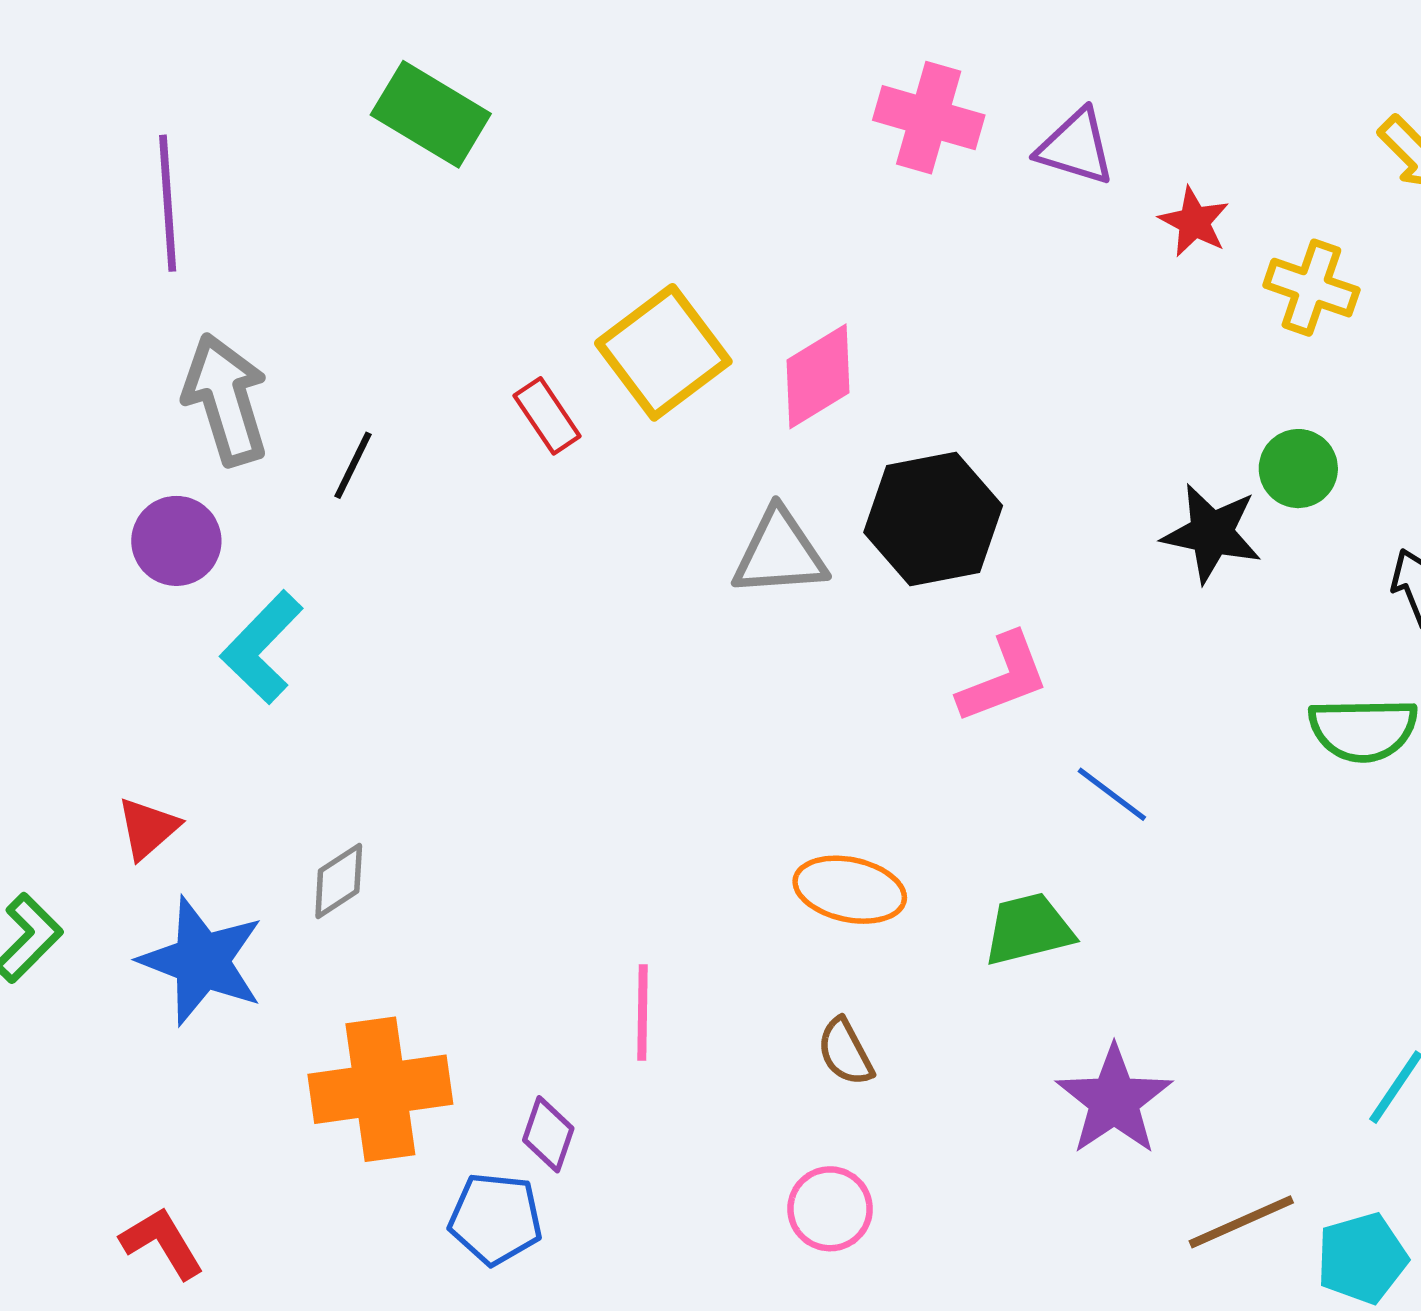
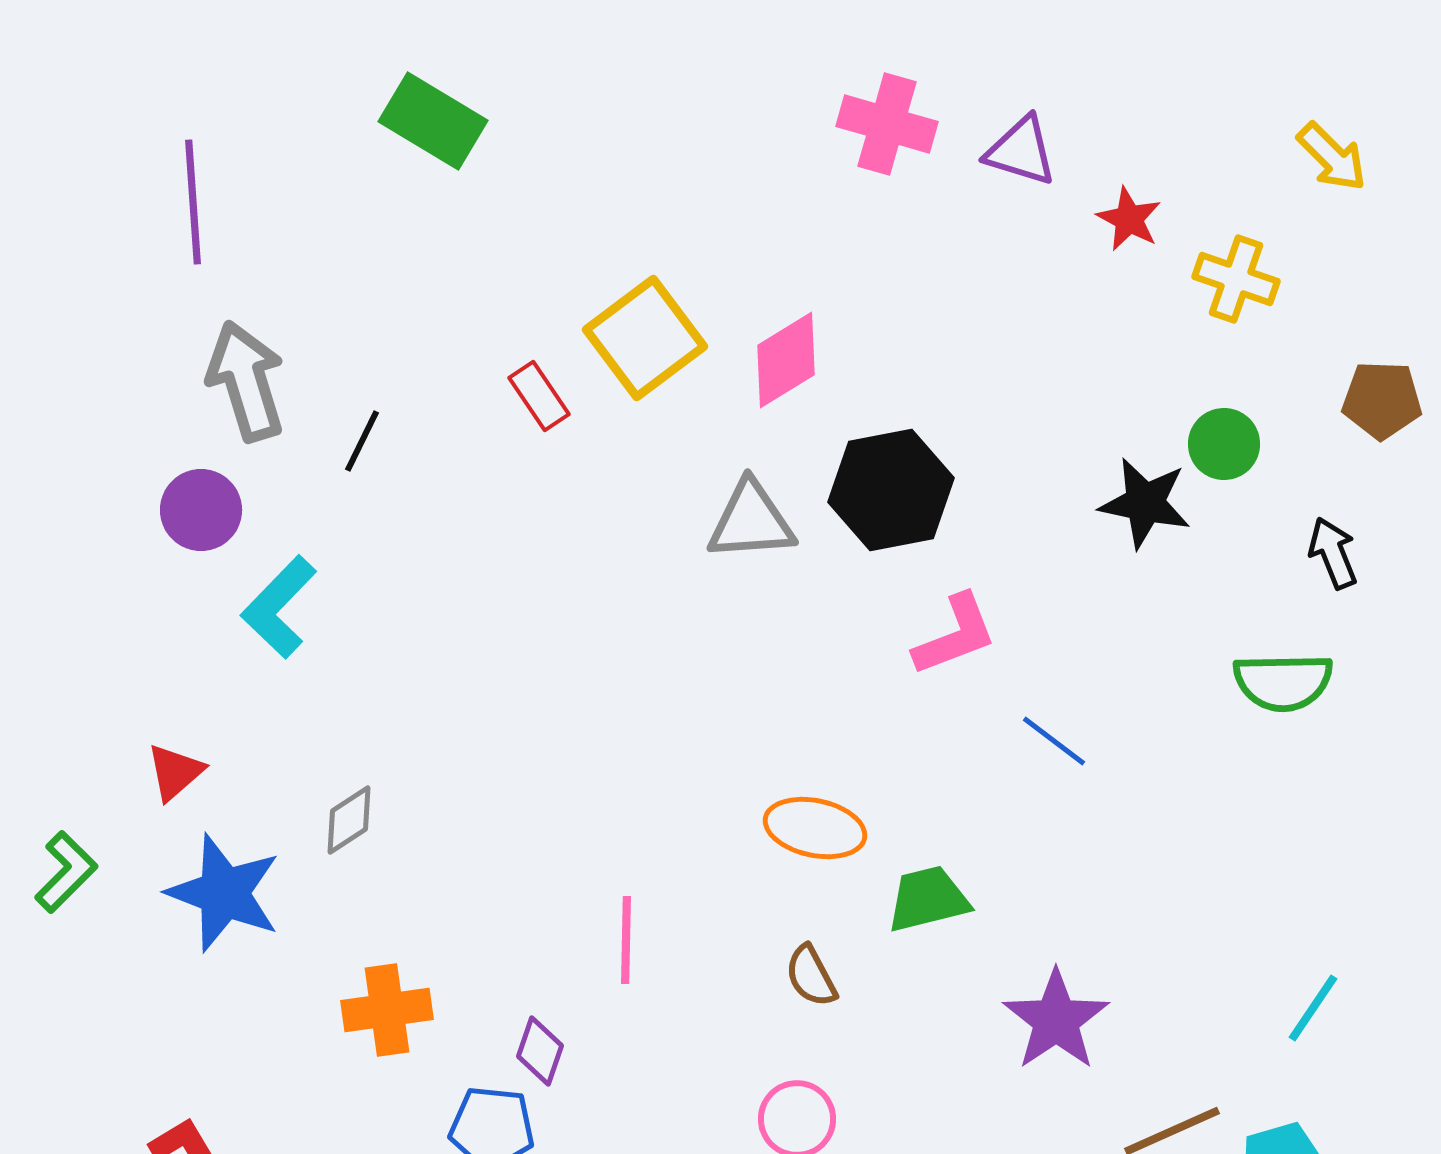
green trapezoid: (1029, 929) -> (928, 899), moved
orange cross: (380, 1089) -> (387, 1010), size x0.7

